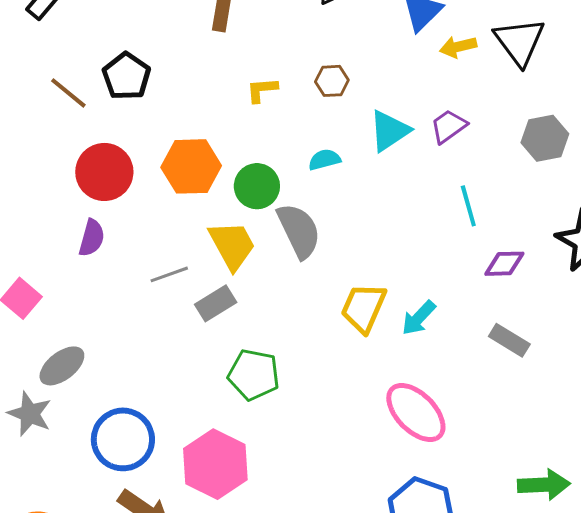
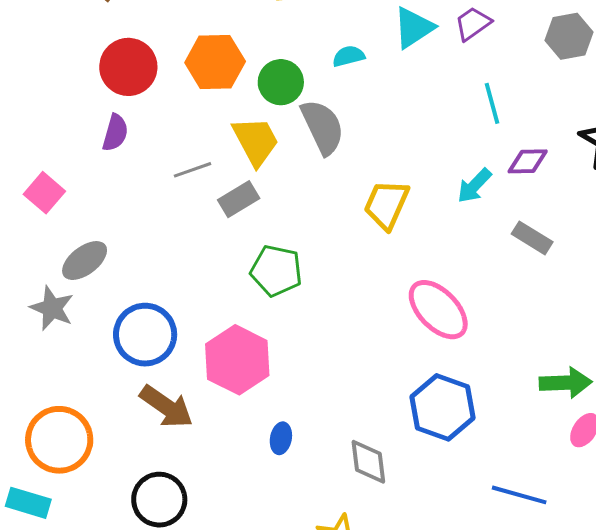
cyan arrow: (419, 318) -> (474, 186), moved

